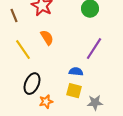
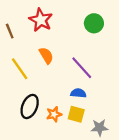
purple line: (94, 49) -> (82, 68), moved, turned -75
orange star: (46, 102) -> (54, 114), moved

